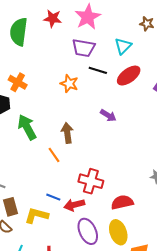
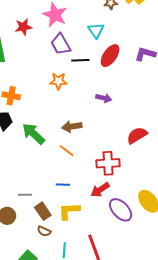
purple trapezoid: (84, 48) -> (61, 44), turned 70
brown arrow: (67, 133) -> (72, 126), turned -72
blue line: (53, 197) -> (63, 185), moved
red semicircle: (122, 202) -> (137, 135), moved

